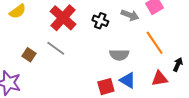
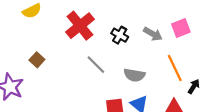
gray line: (56, 48) -> (96, 65), moved
black arrow: (178, 64) -> (194, 86), moved

